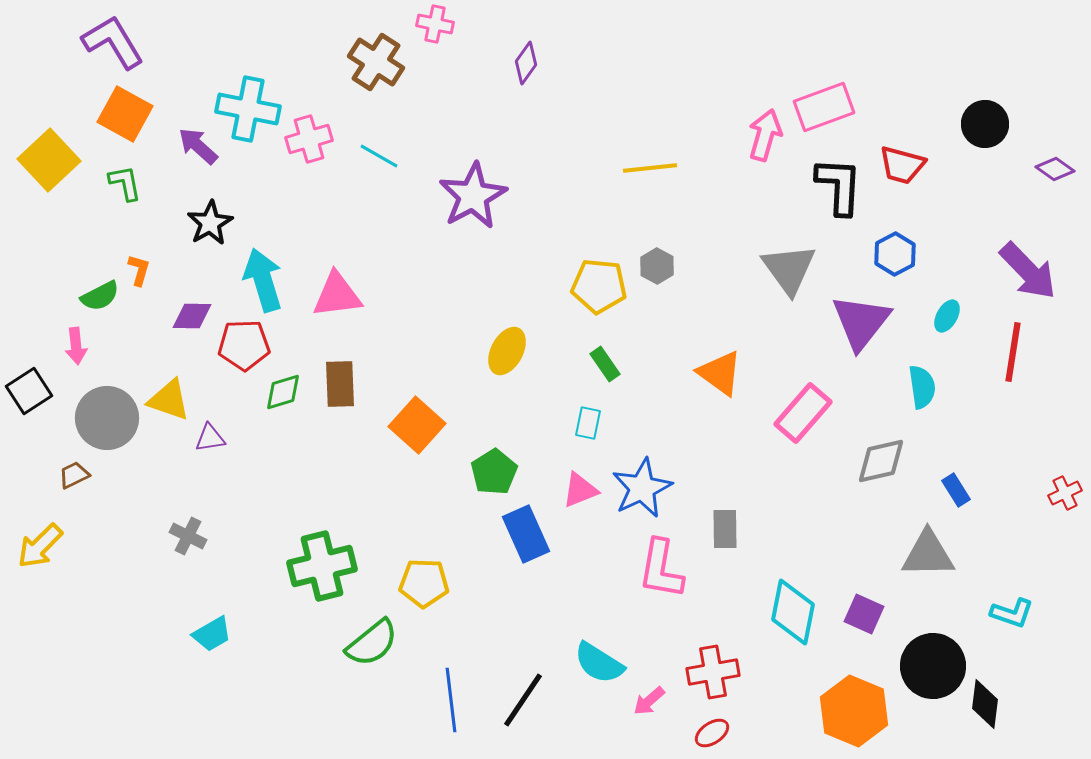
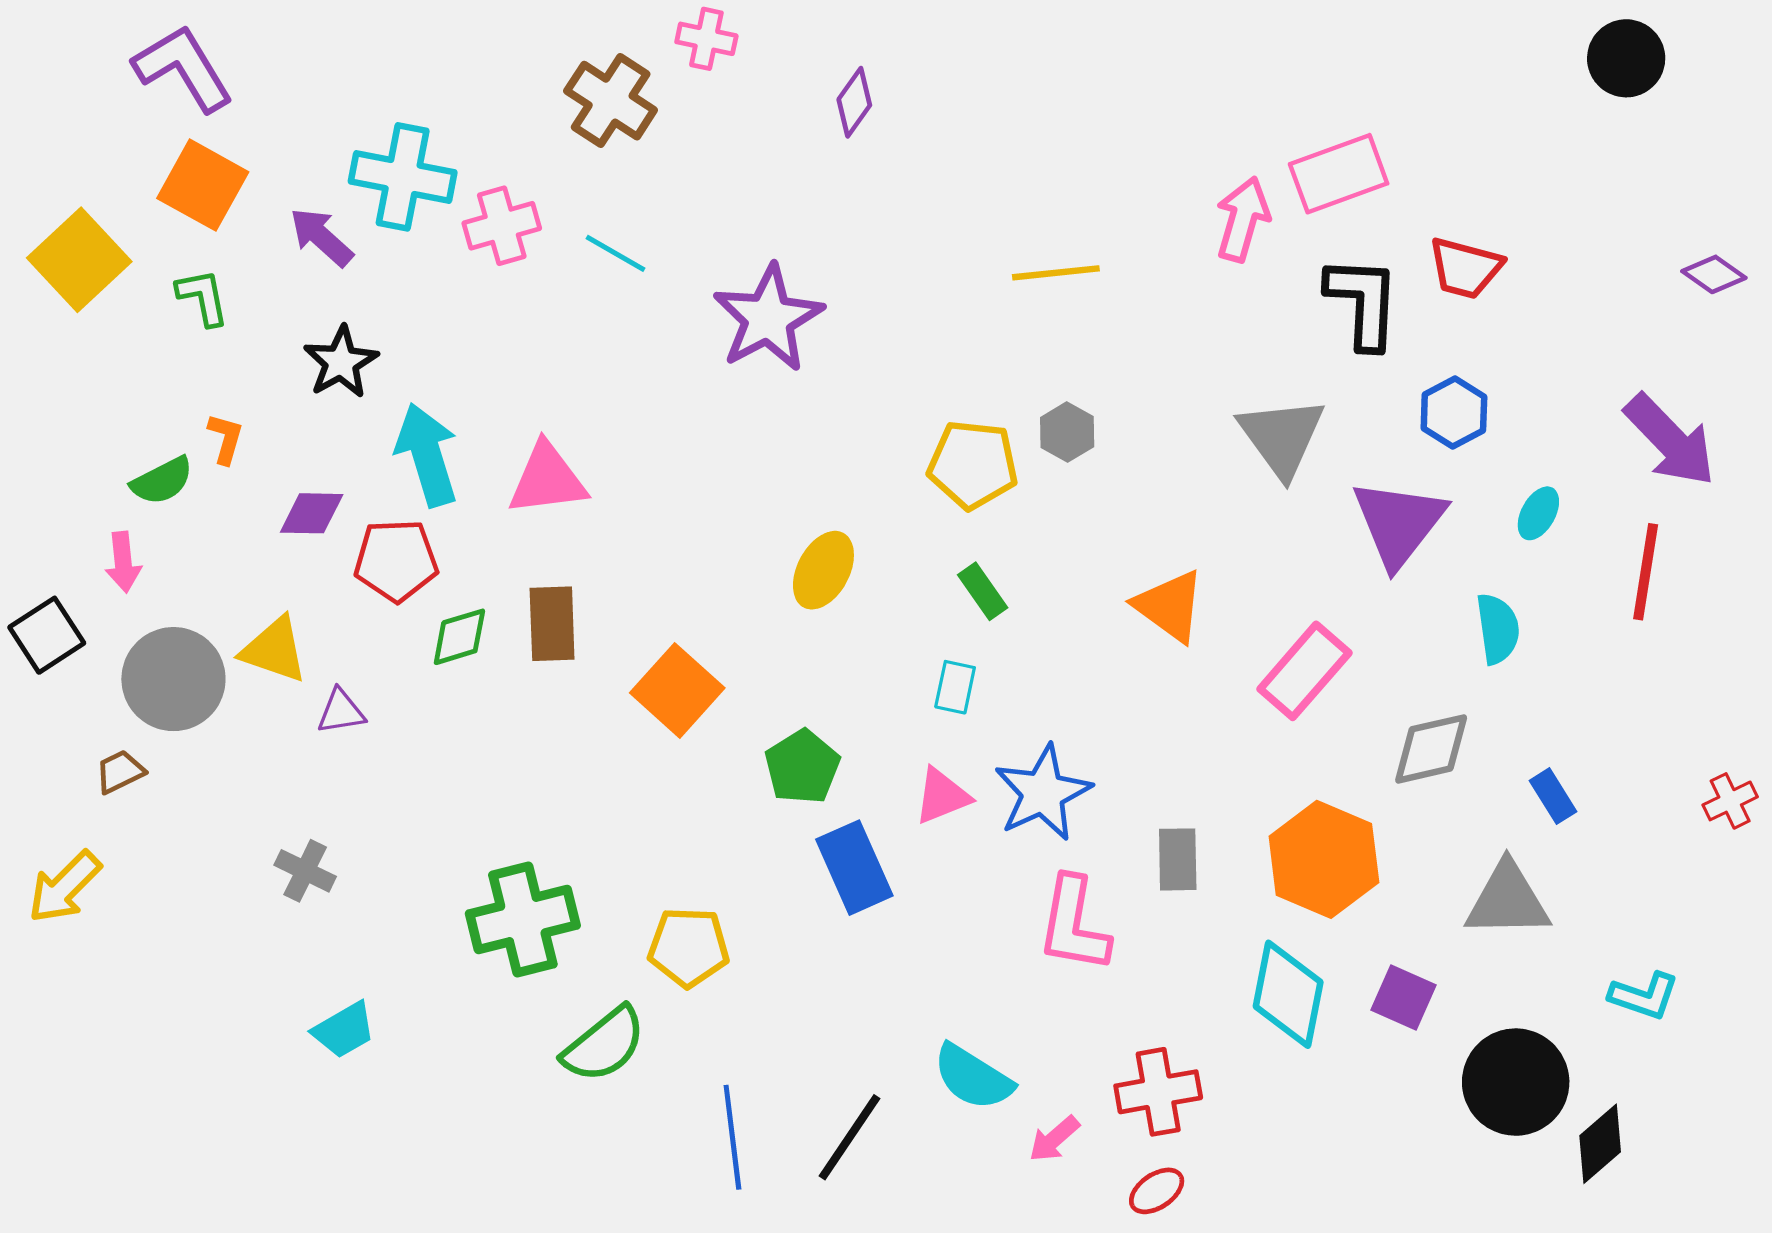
black circle: (985, 124) -> (1626, 58), moved
black diamond: (985, 704) -> (1600, 1144), turned 42
orange hexagon: (854, 711) -> (1324, 859), moved

